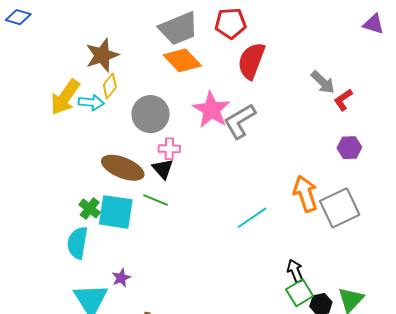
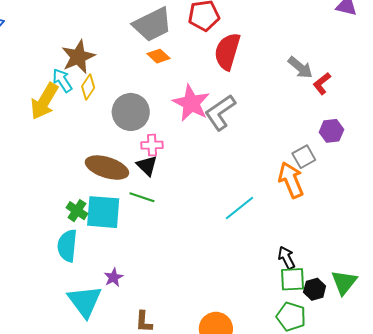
orange diamond: (182, 60) -> (158, 56), size x0.6
cyan arrow: (91, 102) -> (62, 80), moved, turned -125
gray square: (340, 208) -> (304, 157), moved, size x0.6
green square: (300, 293) -> (293, 279), turned 32

